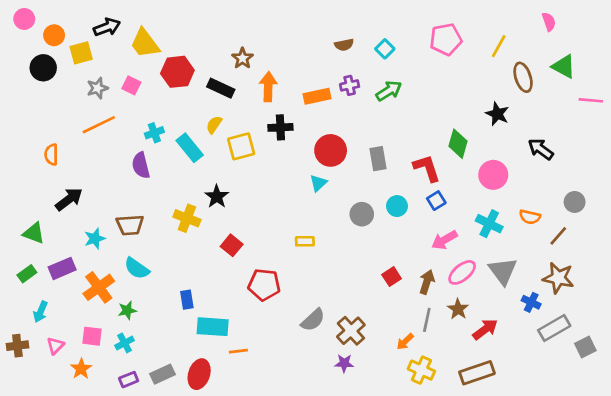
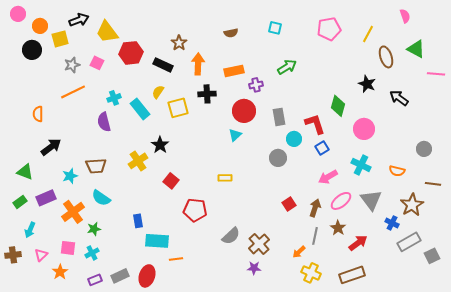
brown semicircle: (344, 45) -> (231, 33), moved
cyan square: (385, 49) -> (275, 28), moved, turned -32
purple cross: (350, 85) -> (256, 85), moved
black arrow: (541, 149) -> (399, 98), moved
cyan circle: (397, 206) -> (294, 139), moved
gray circle: (362, 214) -> (278, 158), moved
orange semicircle: (530, 217) -> (397, 171), moved
yellow cross: (187, 218) -> (138, 161), turned 36
brown line: (558, 236) -> (433, 184), moved, turned 56
brown star: (558, 278) -> (412, 205), turned 30

